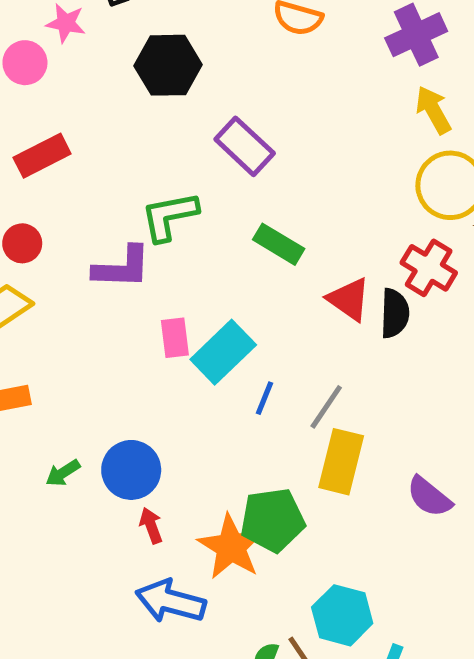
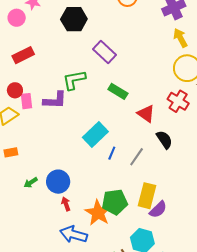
black semicircle: (395, 313) -> (164, 140), moved, turned -36
pink rectangle: (175, 338) -> (27, 101), moved
yellow rectangle: (341, 462) -> (147, 196), moved
purple semicircle: (429, 497) -> (158, 209), moved, turned -84

